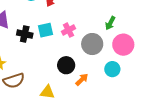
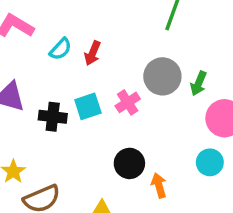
gray circle: (92, 44) -> (162, 76), moved
orange arrow: (82, 80) -> (159, 185), turned -56

